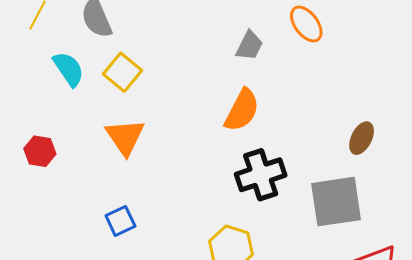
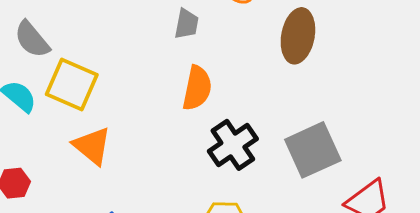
yellow square: (123, 72) -> (72, 84), size x1.4
brown ellipse: (362, 138) -> (298, 36), moved, size x1.6

